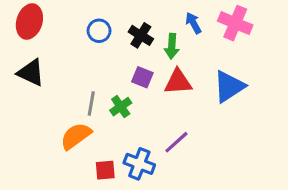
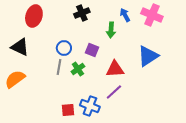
red ellipse: (29, 21) -> (34, 16), moved
blue circle: (99, 31) -> (64, 48), moved
black cross: (141, 35) -> (82, 13), moved, turned 35
red triangle: (178, 82) -> (115, 69), moved
orange semicircle: (76, 136) -> (15, 79), moved

